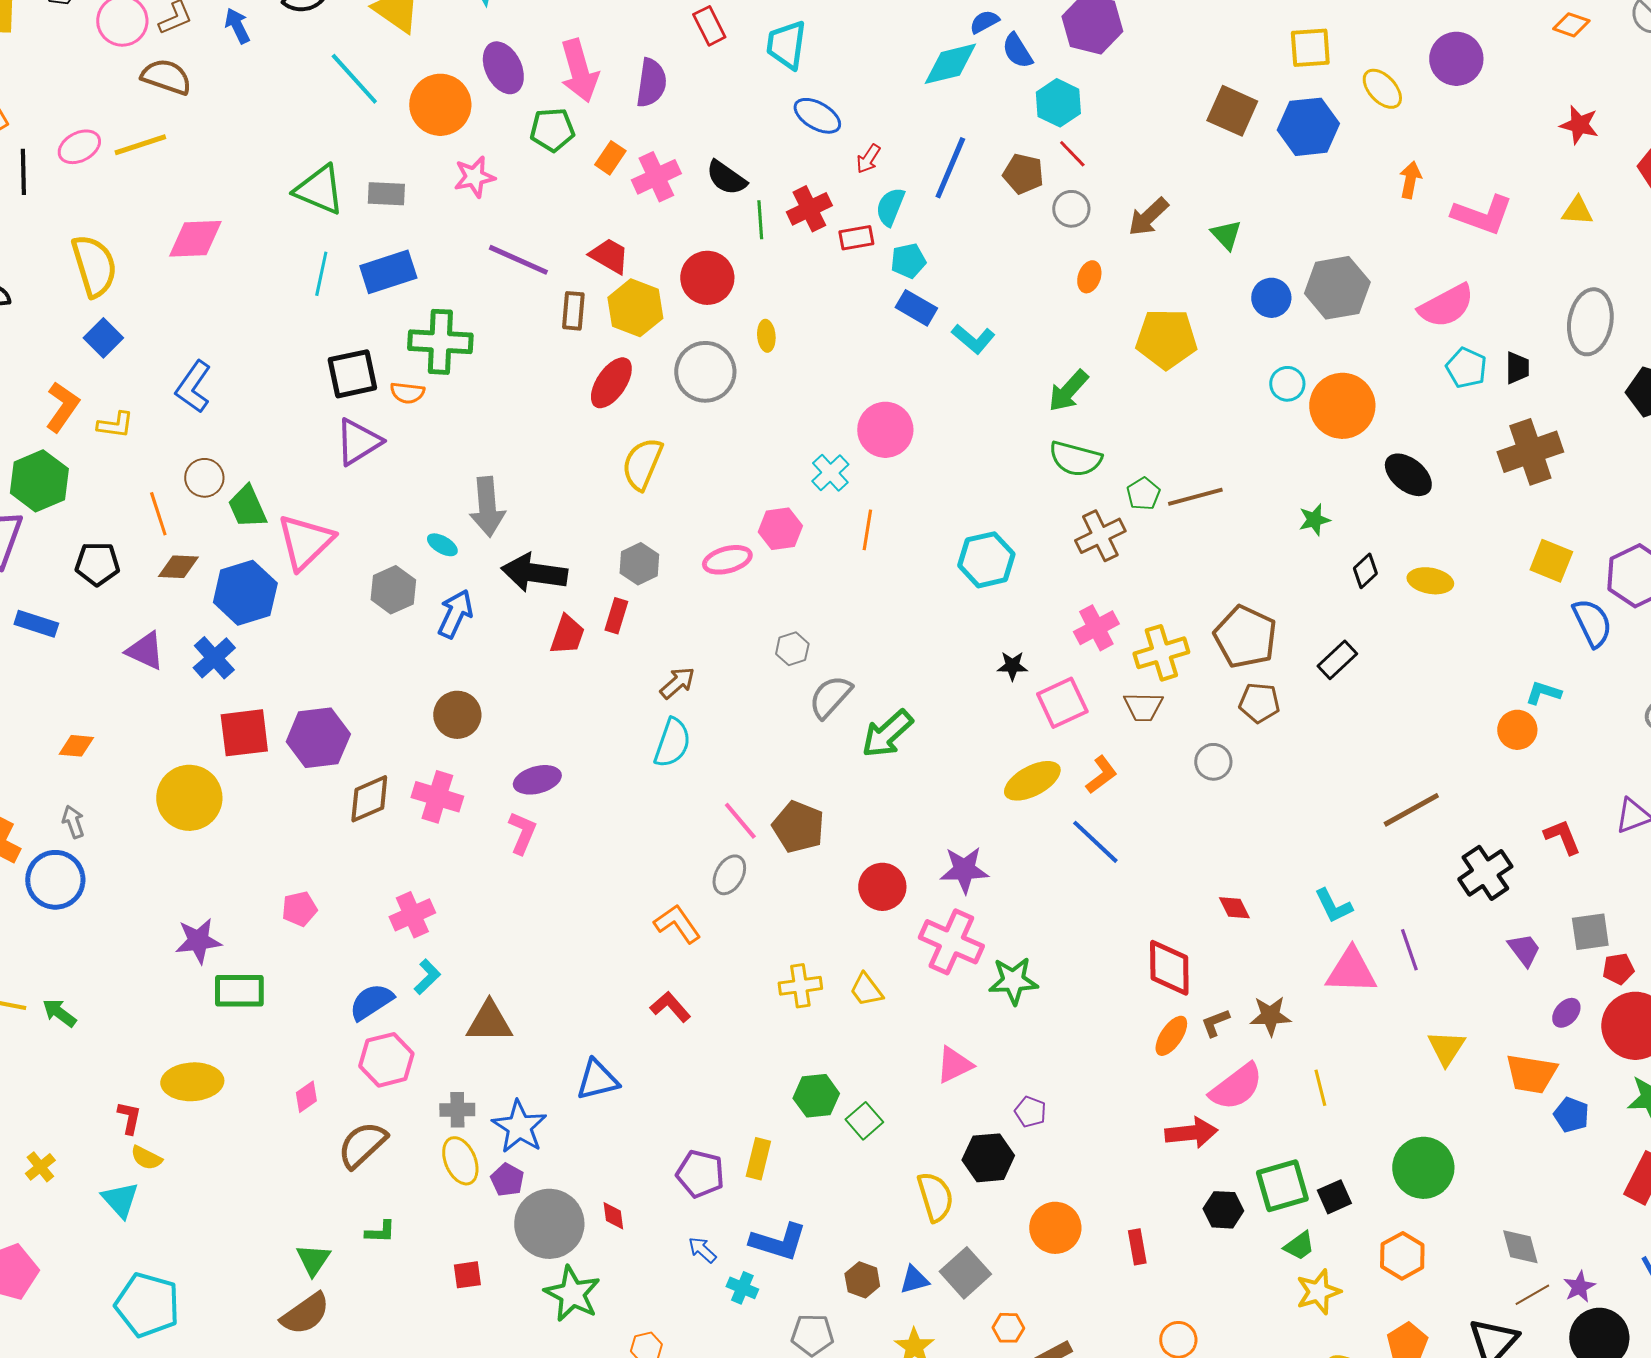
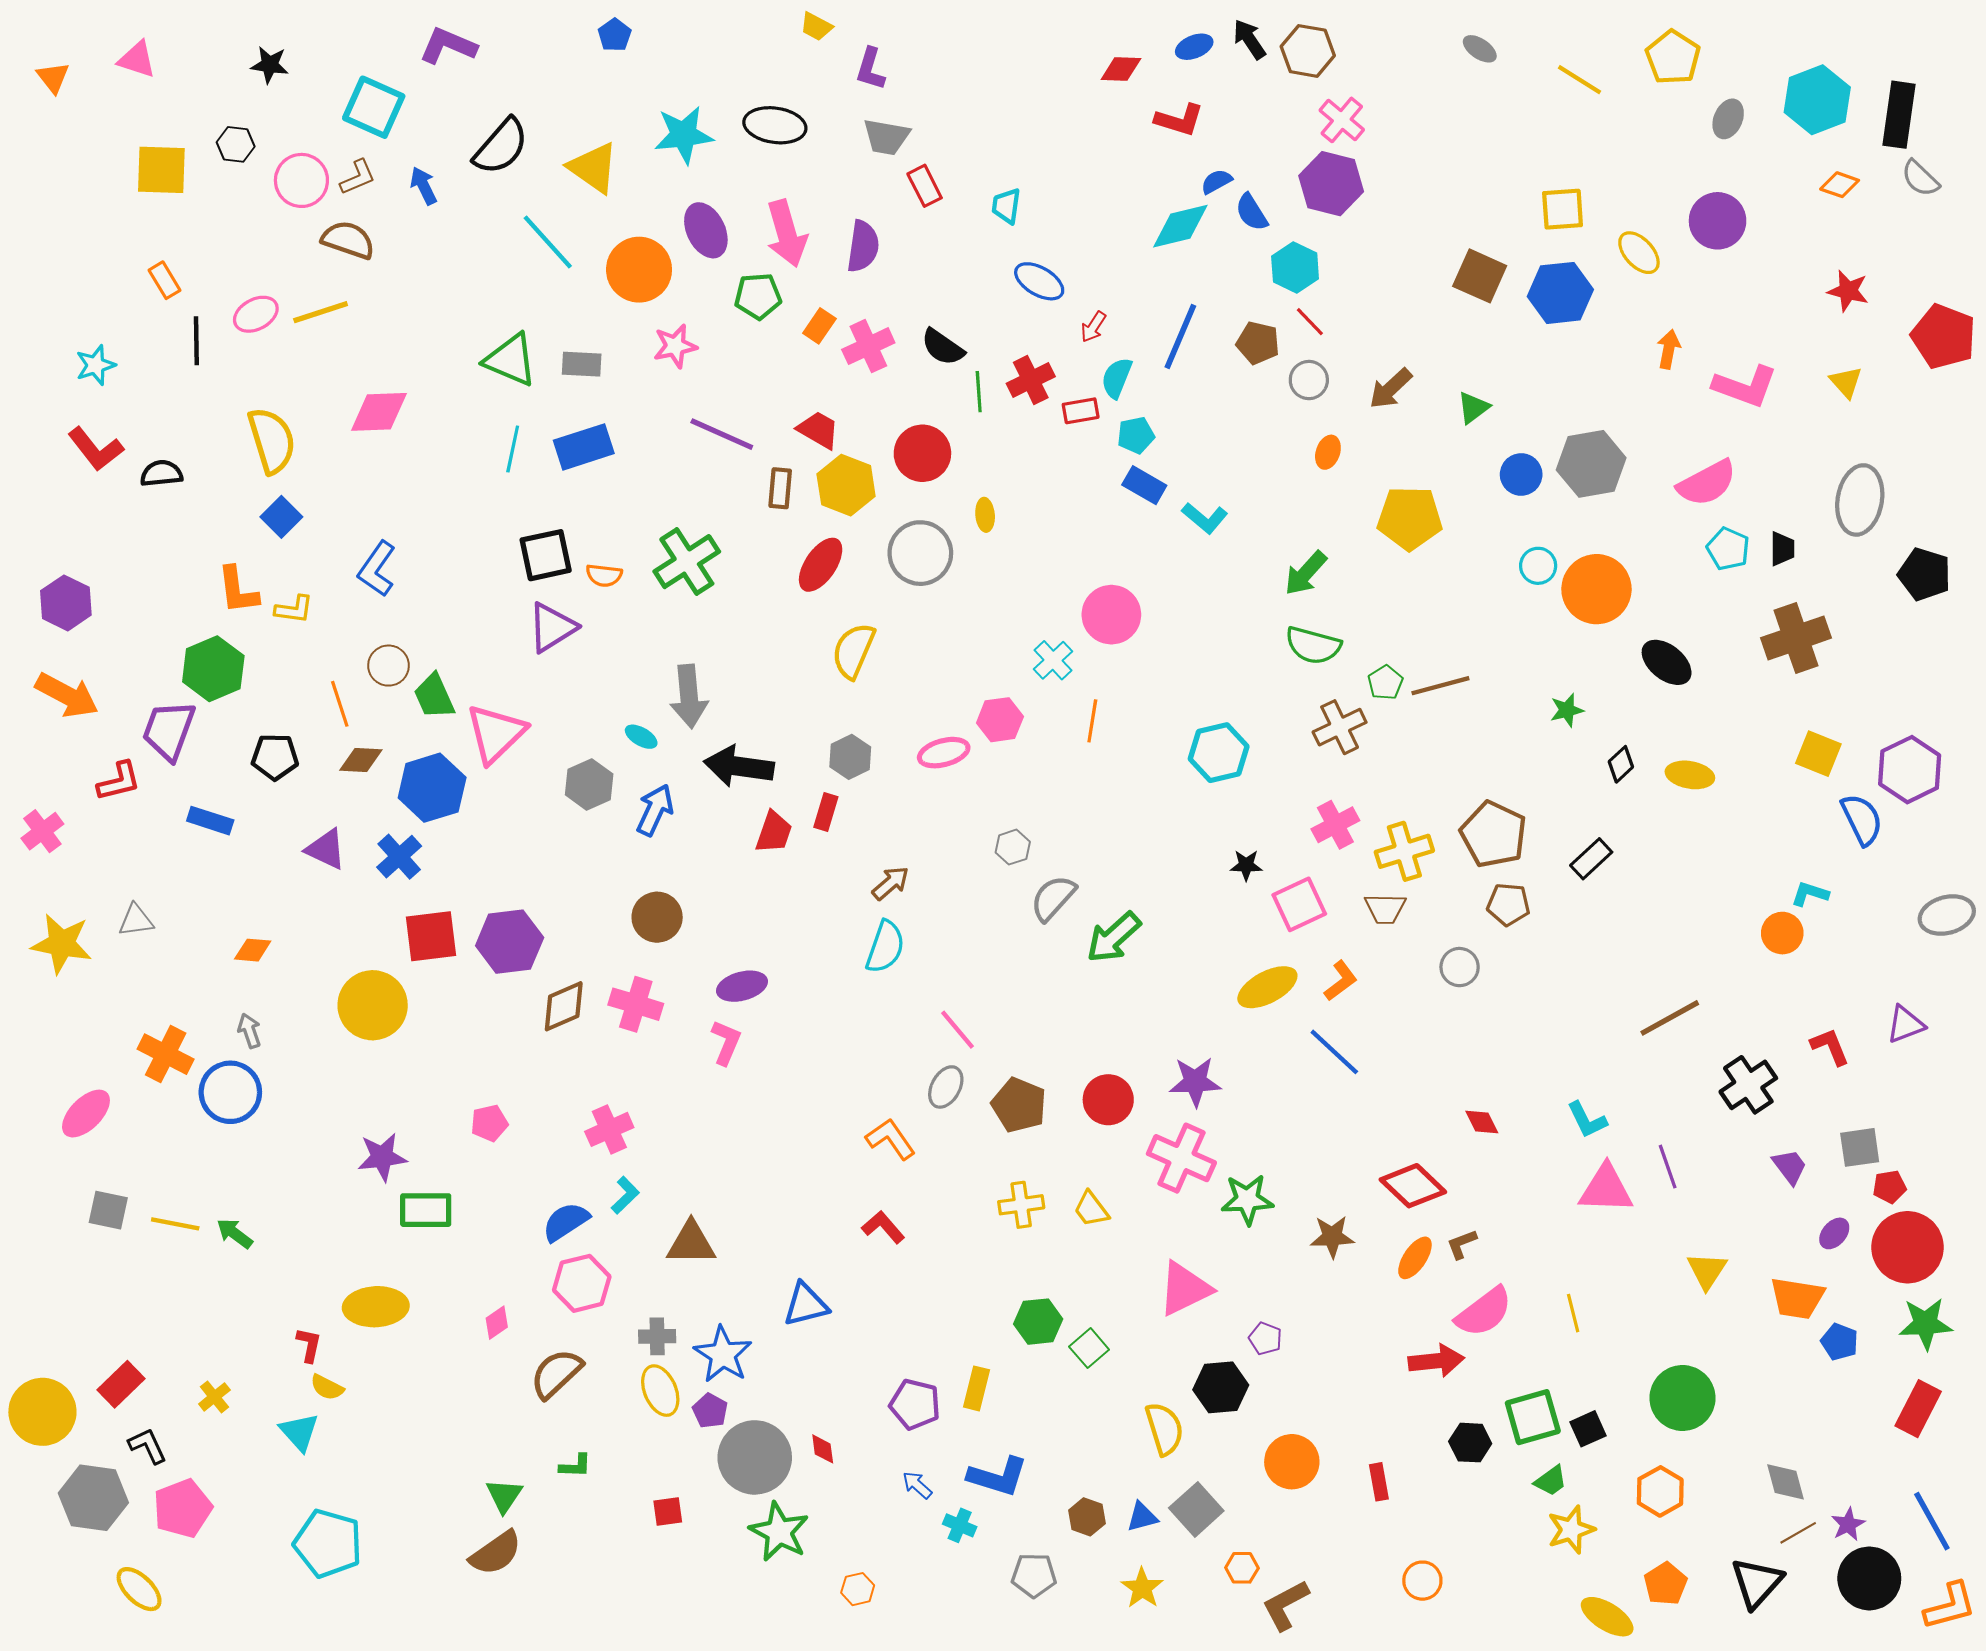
cyan trapezoid: (786, 45) -> (1006, 206), size x0.7
yellow triangle: (1577, 211) -> (1846, 382), turned 44
green triangle: (1226, 235) -> (1473, 408), turned 36
green cross: (440, 342) -> (687, 562), moved, turned -36
orange L-shape: (62, 407) -> (238, 590), turned 138
brown pentagon: (798, 827) -> (1019, 1105), moved
red diamond: (1169, 968) -> (1413, 1186), turned -46
brown star: (1270, 1016) -> (1332, 1237), moved
pink triangle: (954, 1065) -> (1185, 1289), size x1.4

